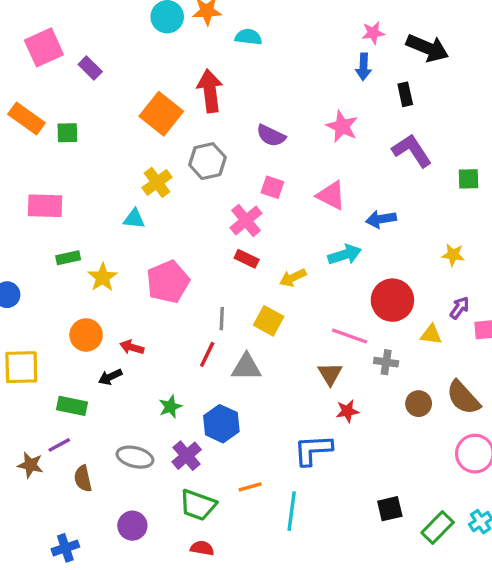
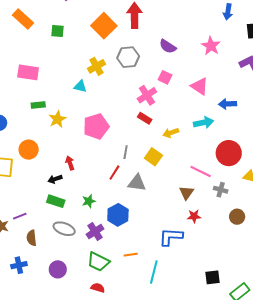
green square: (67, 133) -> (57, 31), moved
orange circle: (86, 335) -> (29, 150), moved
red arrow: (132, 347) -> (70, 163), turned 48
green rectangle: (72, 406) -> (56, 201), moved
blue cross: (65, 548) -> (19, 265), moved

